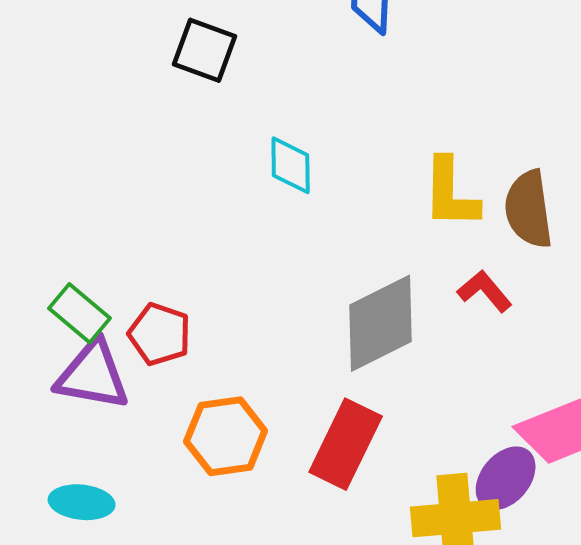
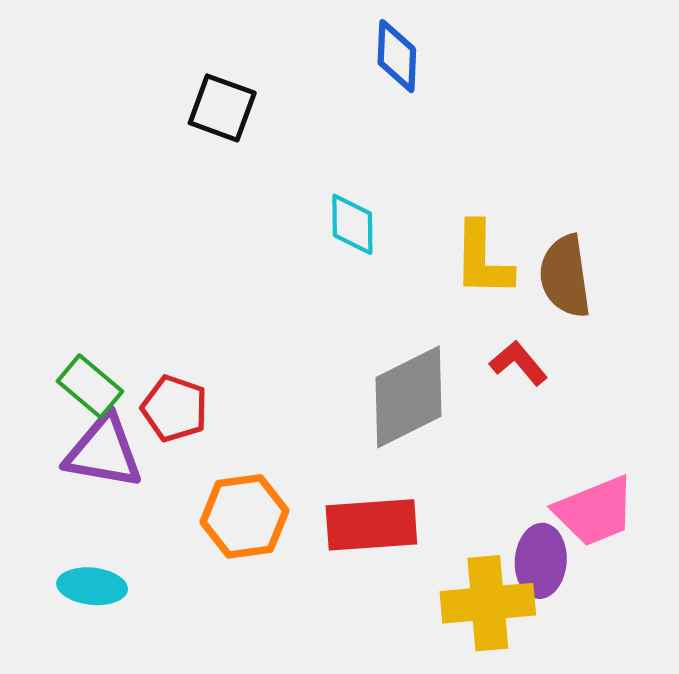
cyan diamond: (291, 165) -> (352, 224), moved
red rectangle: (346, 444) -> (371, 525), turned 60
purple ellipse: (506, 478) -> (541, 561), turned -36

